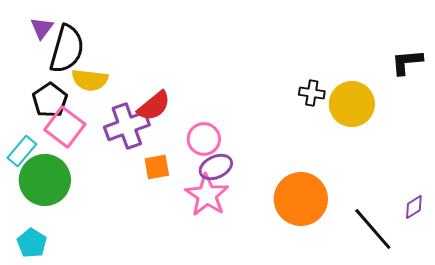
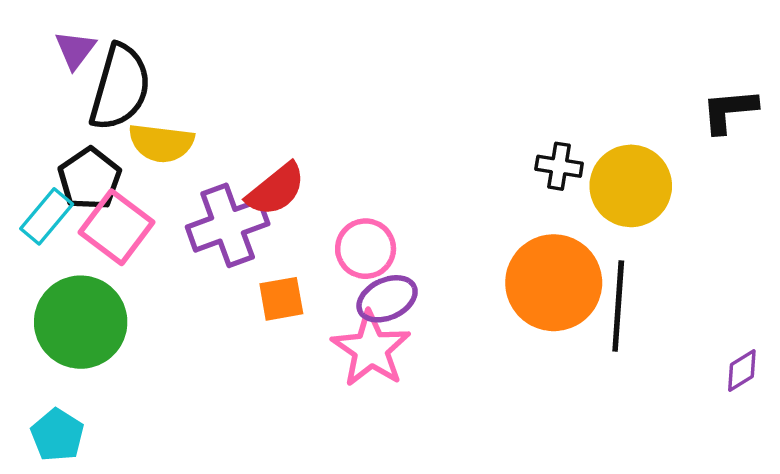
cyan rectangle: (22, 151) -> (47, 216), moved
orange circle: (301, 199) -> (554, 283), moved
black line: (373, 229) -> (618, 306), moved, turned 45

